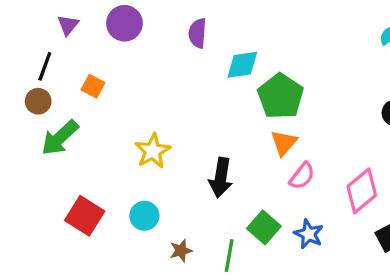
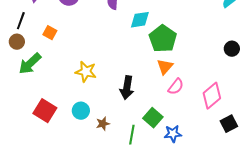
yellow star: (153, 151) -> (86, 72), turned -30
blue star: (309, 234) -> (173, 134), moved, turned -30
brown star: (181, 251) -> (103, 124), moved

